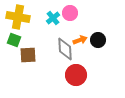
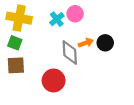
brown square: (28, 55) -> (16, 65), moved
red circle: (76, 75) -> (54, 80), moved

